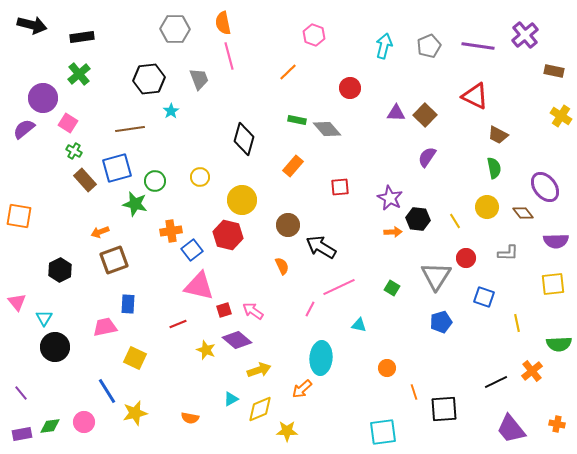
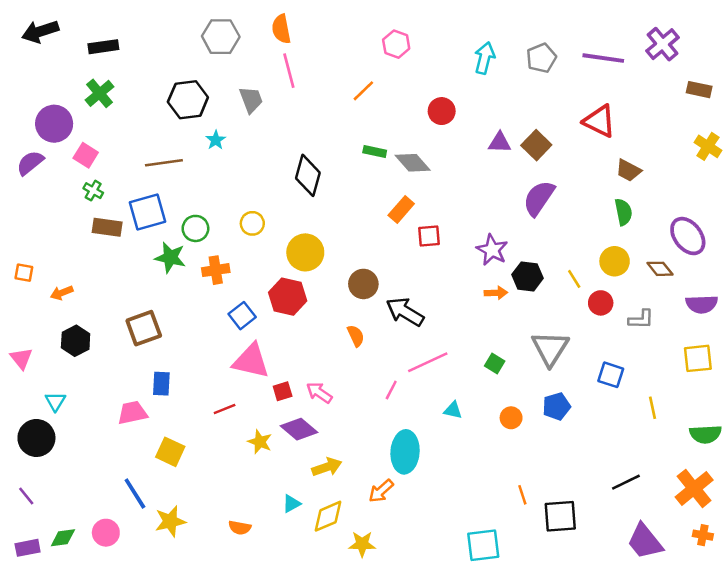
black arrow: (32, 25) -> (40, 32), turned 148
purple semicircle: (427, 157) -> (539, 198), size x1.4
orange rectangle: (293, 166) -> (401, 209), moved
brown rectangle: (85, 180) -> (107, 227), turned -40
orange square: (19, 216) -> (24, 273), size x0.6
orange cross: (171, 231) -> (216, 270), moved
orange arrow: (100, 232) -> (62, 293), moved
red circle: (466, 258) -> (601, 303), moved
pink triangle: (17, 302) -> (21, 358), moved
black circle: (55, 347) -> (36, 438), moved
orange circle: (387, 368) -> (511, 418), moved
orange cross: (532, 371) -> (694, 488), moved, size x1.4

